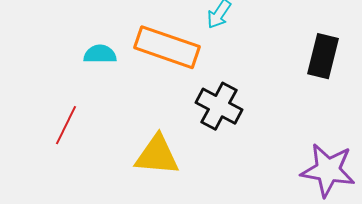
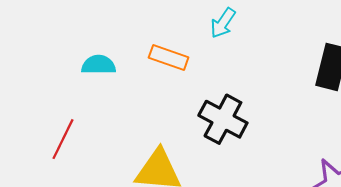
orange rectangle: (167, 47) -> (169, 58), size x0.6

